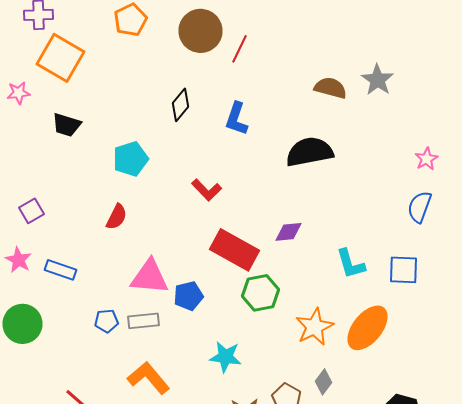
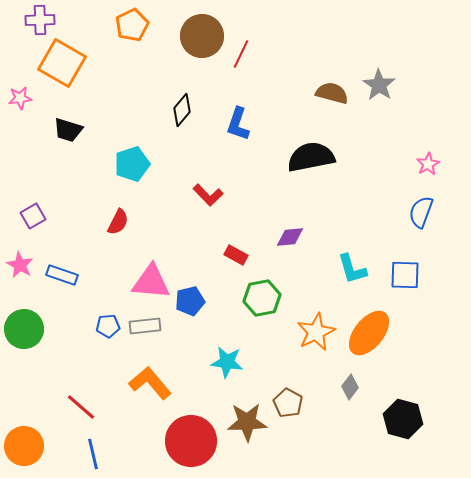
red rectangle: (234, 250) -> (236, 255), size x0.5
gray diamond: (324, 382) -> (350, 387), moved

